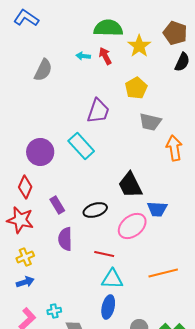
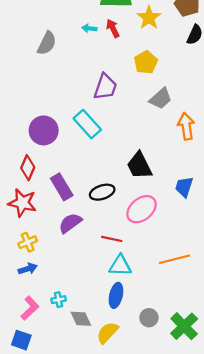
gray trapezoid: (150, 122) -> (161, 99), turned -55
purple rectangle: (57, 205) -> (62, 187), size x1.4
blue trapezoid: (157, 209) -> (184, 187), moved, turned 105
purple semicircle: (65, 239) -> (70, 223), turned 55

